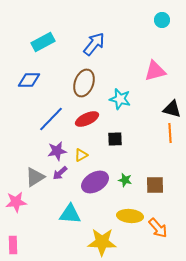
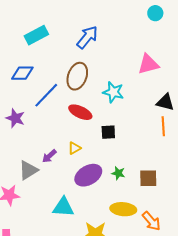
blue line: (51, 119) -> (46, 95), moved
red ellipse: (87, 119) -> (80, 112), turned 50
purple star: (57, 151) -> (15, 118), moved, turned 30
purple arrow: (60, 173) -> (49, 156), moved

